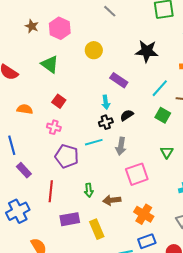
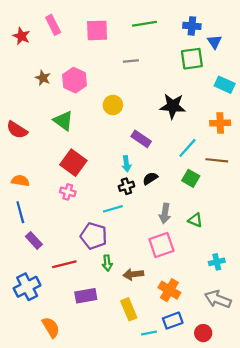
gray line: (110, 11) -> (131, 61), turned -48
red square: (59, 101) -> (73, 163), size x1.6
orange semicircle: (25, 109) -> (20, 181), moved
gray arrow: (121, 146) -> (165, 213), moved
green triangle: (167, 152) -> (195, 220), turned -40
purple pentagon: (67, 156) -> (94, 236), moved
red line: (51, 191) -> (64, 264), turned 70
yellow rectangle: (97, 229) -> (129, 309), moved

